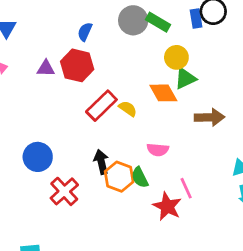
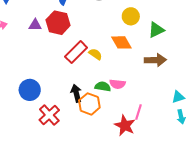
green triangle: (185, 78) -> (156, 30), moved
green semicircle: (140, 177) -> (103, 87), moved, turned 126
pink line: (186, 188) -> (138, 112), turned 42

